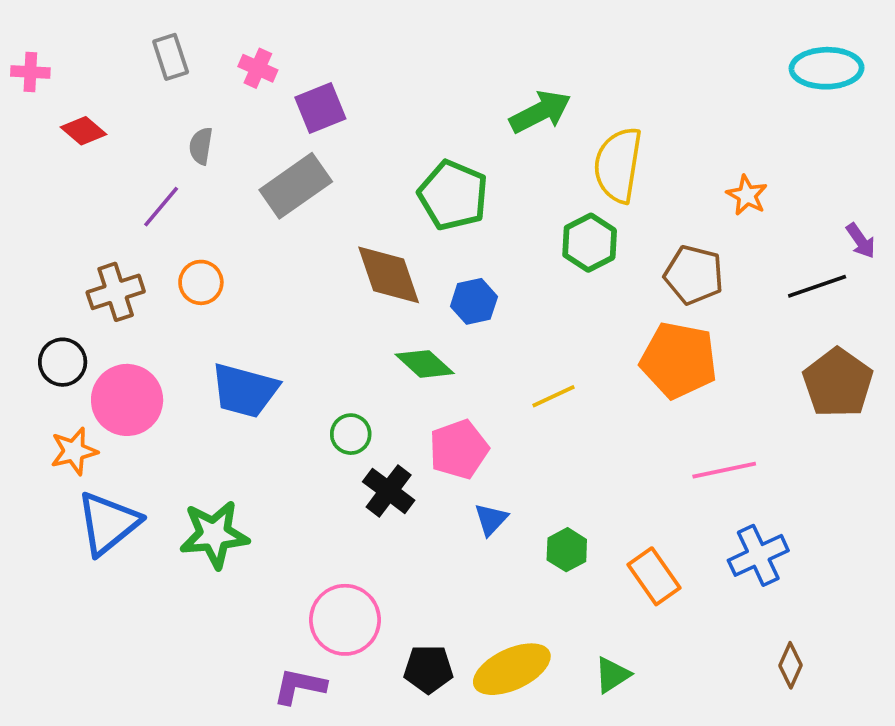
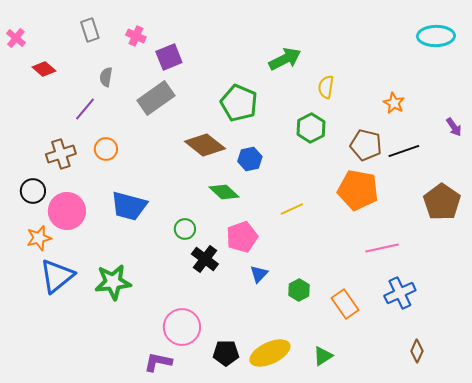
pink cross: (30, 72) -> (16, 38), turned 36
yellow semicircle: (618, 165) -> (326, 87), size x0.6
brown diamond: (389, 275) -> (205, 145), turned -33
black line: (817, 286) -> (404, 151), moved

